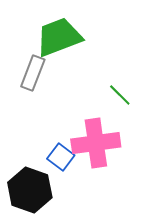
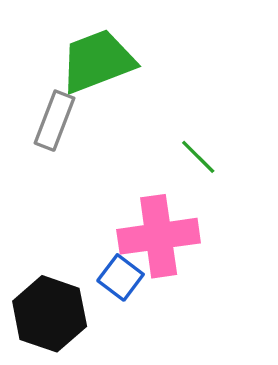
blue square: (61, 157) -> (121, 277), moved

